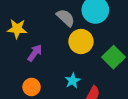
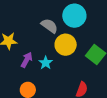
cyan star: (73, 81) -> (46, 63), moved

